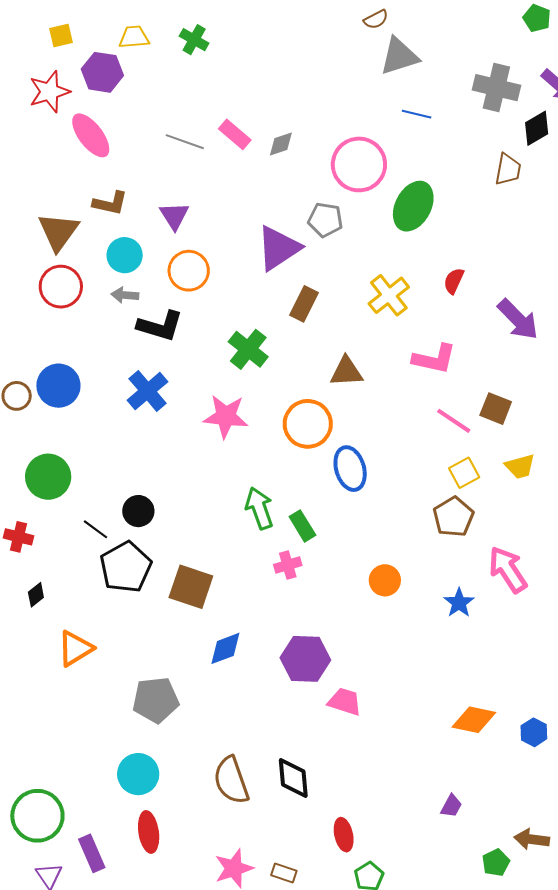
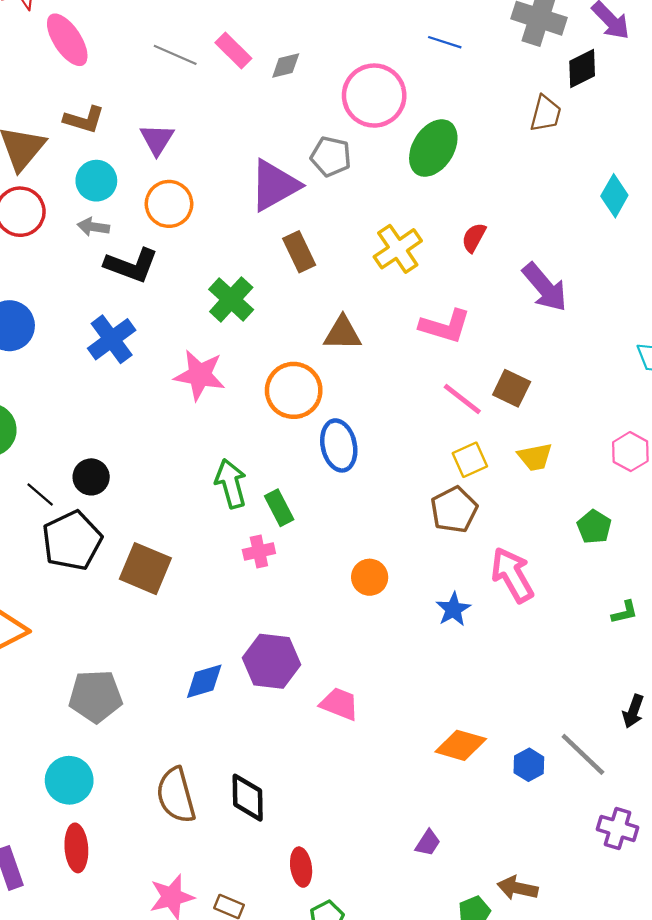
brown rectangle: (304, 304) -> (299, 252), turned -56
blue diamond: (225, 648) -> (204, 681), moved
pink trapezoid: (345, 702) -> (339, 704), moved

